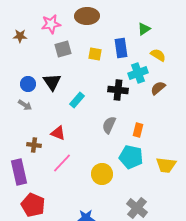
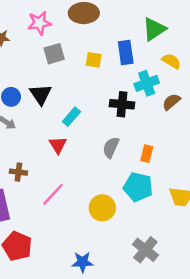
green triangle: (144, 29) -> (154, 29), size x1.5
red triangle: (58, 133) -> (58, 145), moved, turned 35

